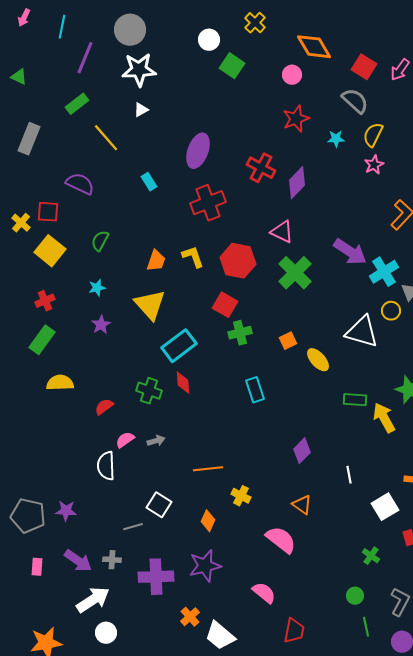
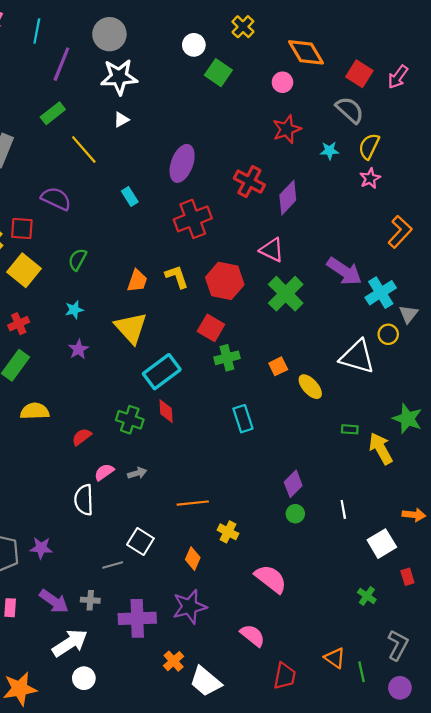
green rectangle: (355, 400) -> (350, 429), size x0.7
orange triangle: (302, 505) -> (335, 658), moved
green circle: (355, 596) -> (295, 514), moved

